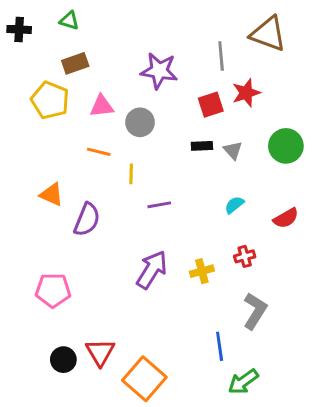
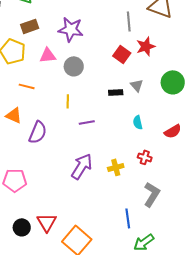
purple star: (159, 71) -> (71, 29), moved
red square: (211, 105) -> (122, 54), turned -36
black rectangle: (202, 146) -> (116, 92), moved
orange line: (99, 152) -> (27, 86), moved
cyan semicircle: (234, 205) -> (138, 122), turned -64
red cross: (245, 256) -> (145, 157), turned 32

